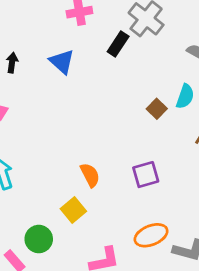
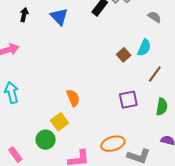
purple square: (146, 175) -> (128, 100), moved
green circle: (39, 239) -> (46, 140), moved

